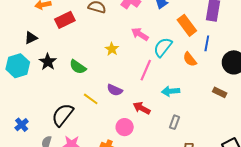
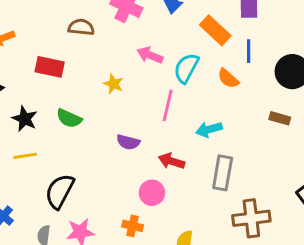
red rectangle: (65, 20) -> (50, 67), moved, turned 48
yellow line: (91, 99) -> (25, 156), moved, turned -35
gray rectangle: (175, 122) -> (223, 173), size x1.6

